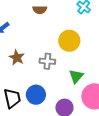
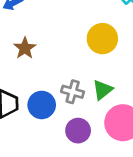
gray cross: (47, 61) -> (73, 92), moved

